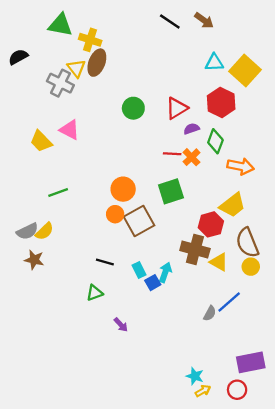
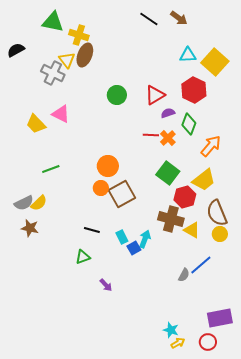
orange arrow: (240, 166) -> (211, 146), turned -60
green square: (171, 191) -> (168, 173), moved, turned -35

